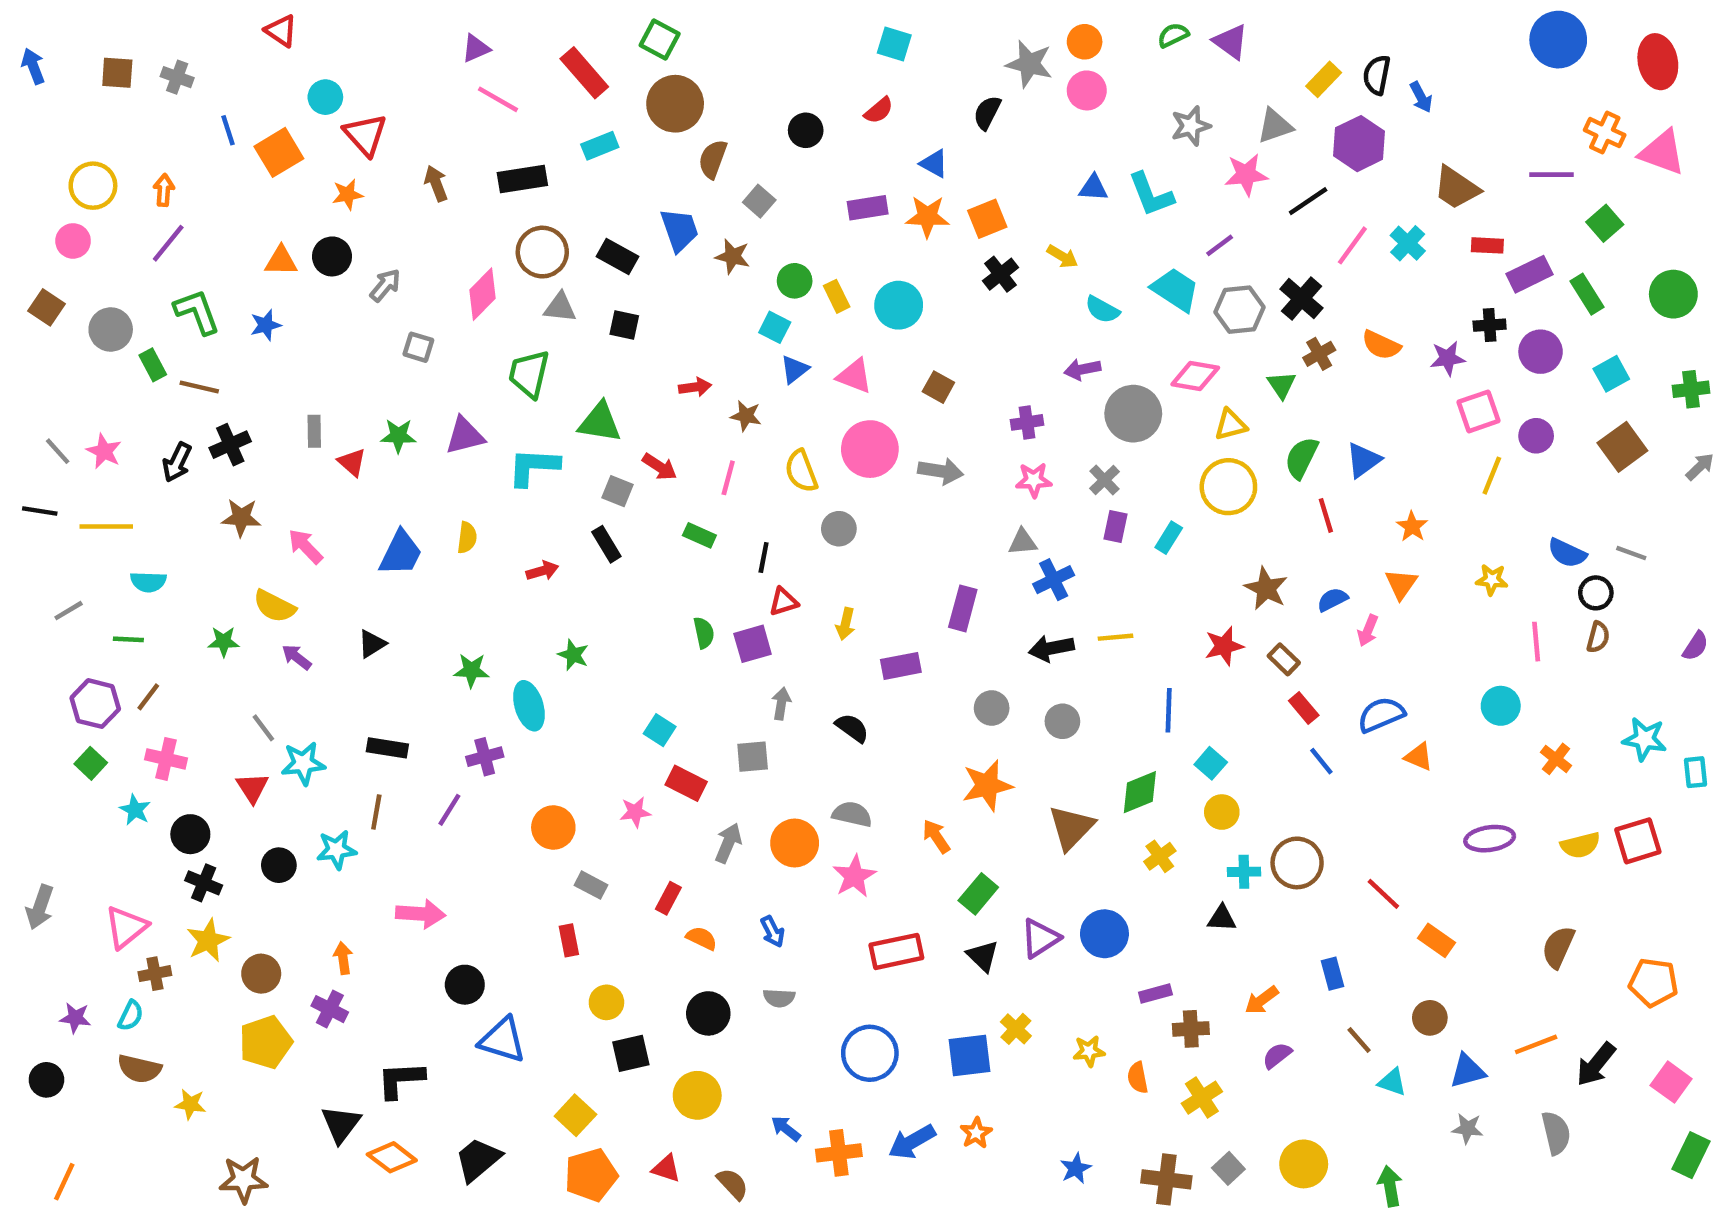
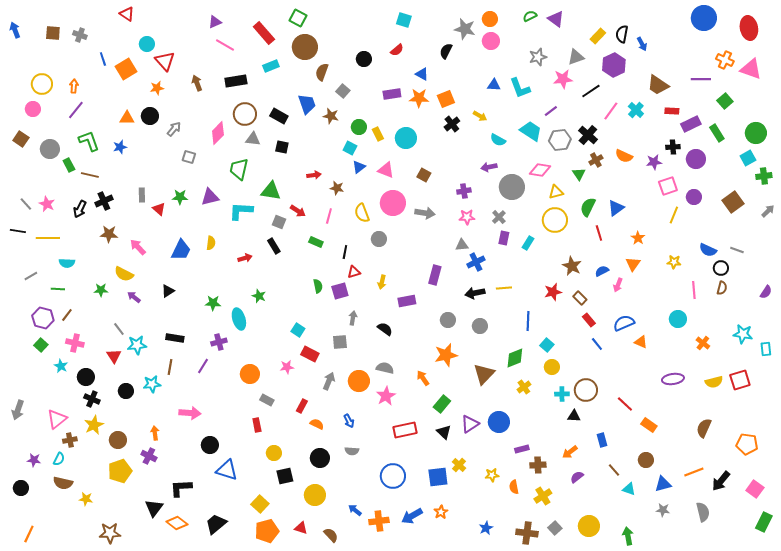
cyan square: (1611, 374) -> (748, 158), moved
black triangle: (1222, 918) -> (574, 416), moved

